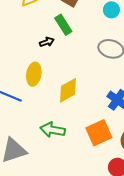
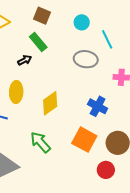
green arrow: (53, 130) -> (40, 142), turned 45
orange square: (99, 133) -> (84, 140), turned -30

